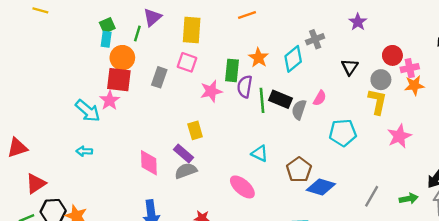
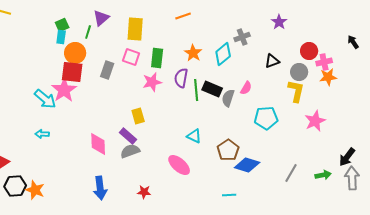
black triangle: (350, 67) -> (272, 61), turned 35
green rectangle: (232, 70) -> (157, 58), moved
pink star: (110, 100) -> (64, 90), size x1.4

